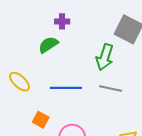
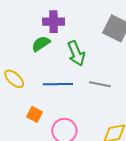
purple cross: (62, 21) -> (54, 22), size x1.5
green arrow: (105, 57) -> (76, 53), moved, turned -40

